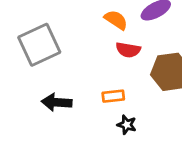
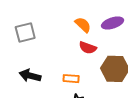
gray square: (39, 45) -> (25, 32), size x0.7

